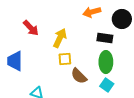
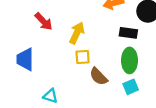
cyan square: (107, 85) -> (131, 87), turned 32

